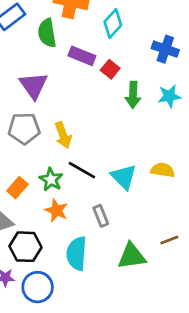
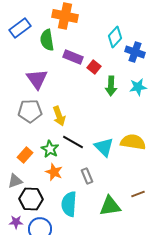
cyan diamond: (113, 24) -> (115, 37), moved
yellow semicircle: (163, 170) -> (133, 142), size x1.4

